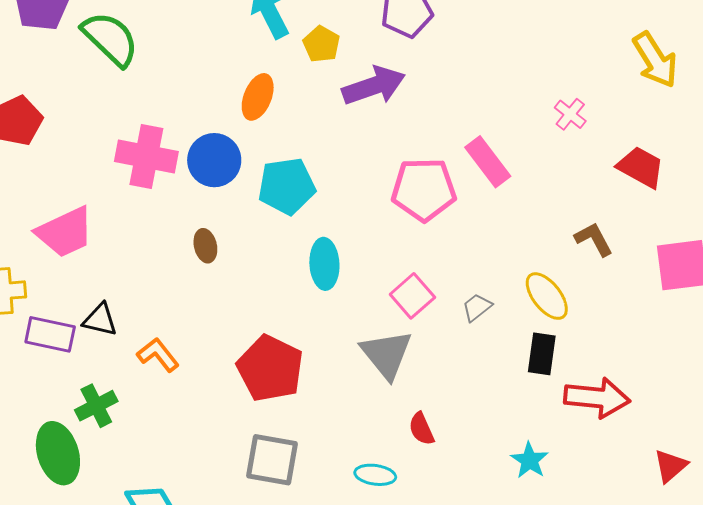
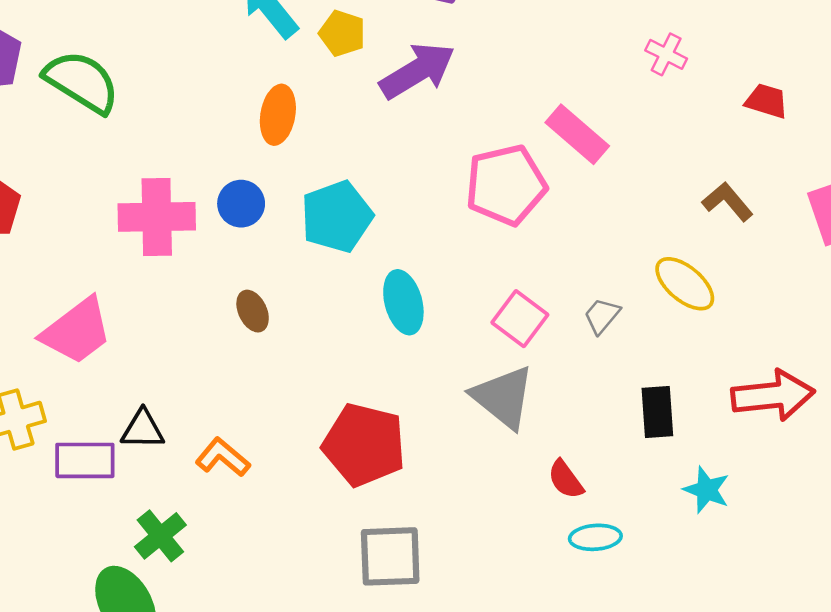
blue circle: (214, 160) -> (241, 204), size x0.7
red trapezoid: (641, 167) -> (767, 101), size x0.7
black rectangle: (542, 354) -> (657, 412), moved
cyan ellipse: (375, 475) -> (595, 537), moved

